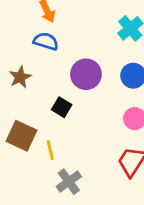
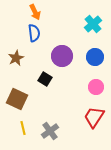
blue semicircle: (46, 41) -> (34, 33), turned 66
yellow line: (50, 150) -> (23, 128), moved

